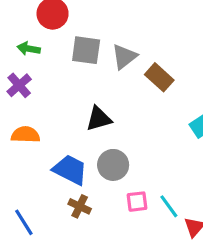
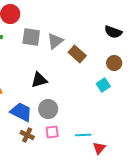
pink square: (137, 202) -> (52, 132), moved
cyan line: (169, 206) -> (83, 135), turned -56

